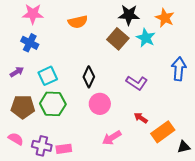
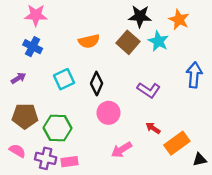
orange semicircle: (78, 22) -> (89, 41), moved
cyan square: (48, 76) -> (64, 79), moved
green hexagon: (53, 104) -> (57, 128), moved

